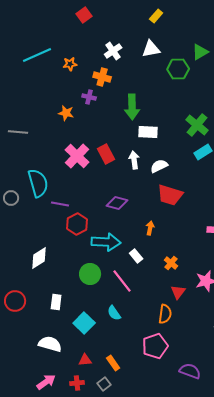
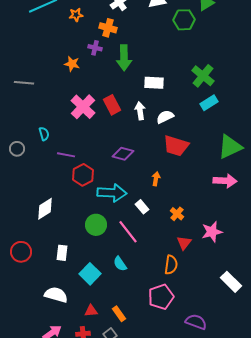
green arrow: (132, 107) -> (124, 58), moved
cyan semicircle: (38, 183) -> (44, 134), size x0.5

